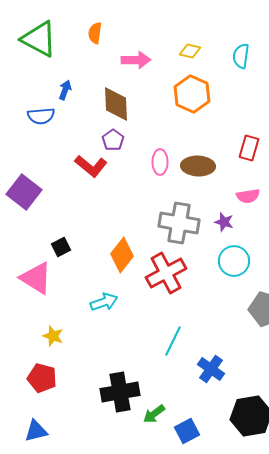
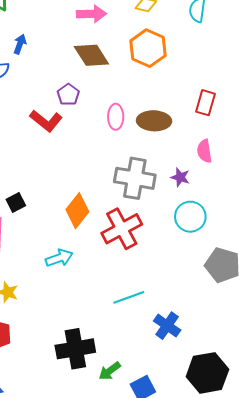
brown diamond: (116, 104) -> (91, 55), moved, turned -30
pink semicircle: (248, 196) -> (204, 151), turned 90
cyan line: (173, 341) -> (129, 297), turned 44

